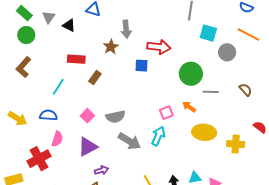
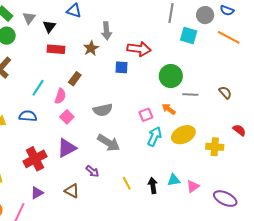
black triangle: (69, 25) -> (49, 26), turned 40
gray circle: (227, 52) -> (205, 15), moved
red rectangle: (76, 59) -> (56, 49), moved
gray semicircle: (115, 117) -> (103, 110), moved
yellow ellipse: (204, 132) -> (183, 135), turned -30
cyan arrow: (158, 136) -> (154, 137), moved
pink semicircle: (57, 139) -> (60, 96), moved
red cross: (39, 159) -> (35, 159), moved
purple arrow: (102, 170) -> (92, 171), moved, turned 56

